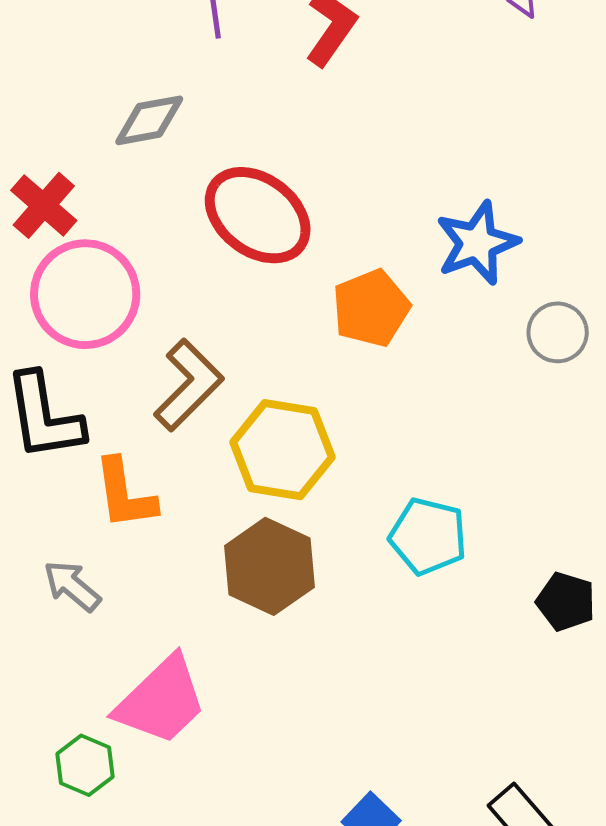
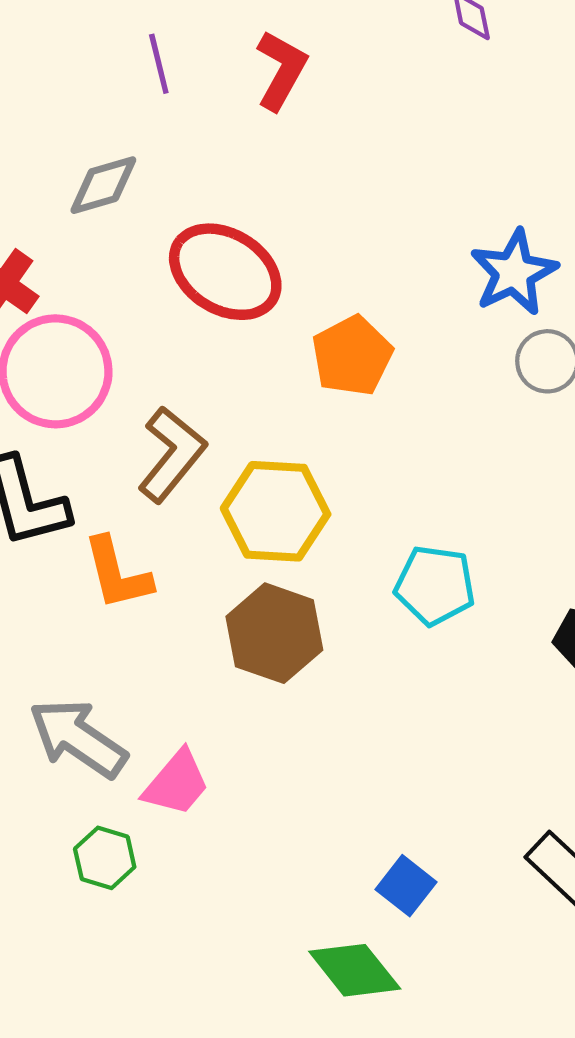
blue star: (477, 243) -> (514, 272), moved
gray arrow: (72, 586) -> (78, 738), moved, size x1.6
pink trapezoid: (161, 701) -> (177, 783), size x0.7

